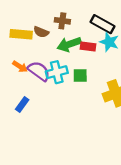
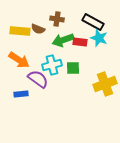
orange arrow: (20, 67) -> (19, 60), size x1.5
purple semicircle: (39, 71) -> (38, 79), moved
blue rectangle: (22, 105) -> (21, 94), turned 48

